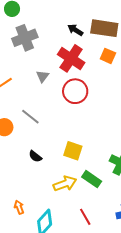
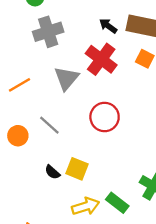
gray triangle: (43, 76) -> (66, 78), size x1.6
red circle: (75, 91) -> (105, 117), moved
yellow square: (73, 151) -> (77, 169), moved

